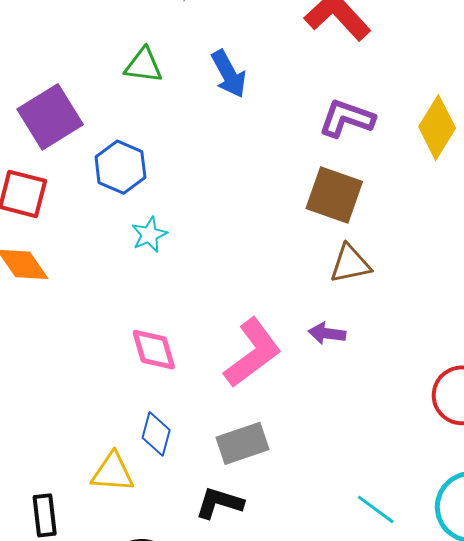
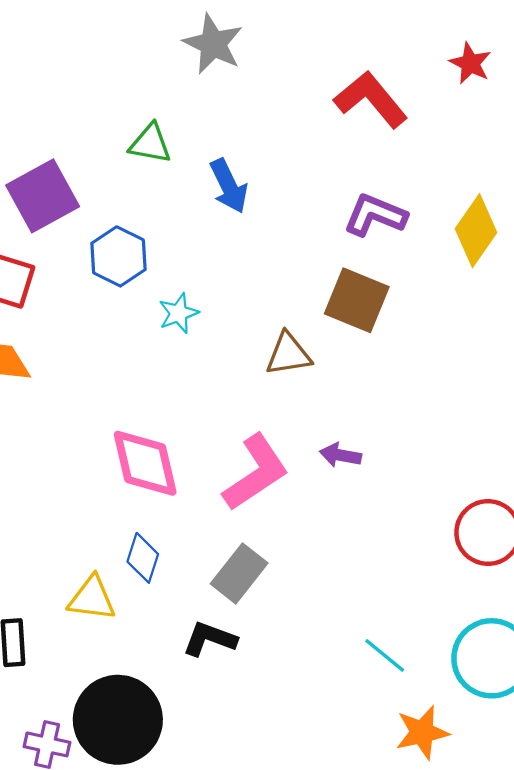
blue arrow: (229, 74) -> (229, 186), moved
cyan star: (149, 235) -> (179, 313), moved
brown triangle: (350, 264) -> (288, 354), moved
pink diamond: (154, 350) -> (145, 463), size x1.4
gray rectangle: (243, 443) -> (239, 573), turned -36

